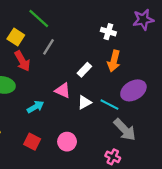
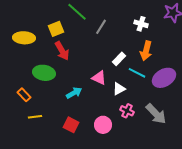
yellow square: (16, 37) -> (56, 29), turned 35
gray line: (48, 47) -> (101, 27), moved
cyan line: (109, 105) -> (137, 73), moved
pink cross: (113, 157) -> (127, 111), moved

